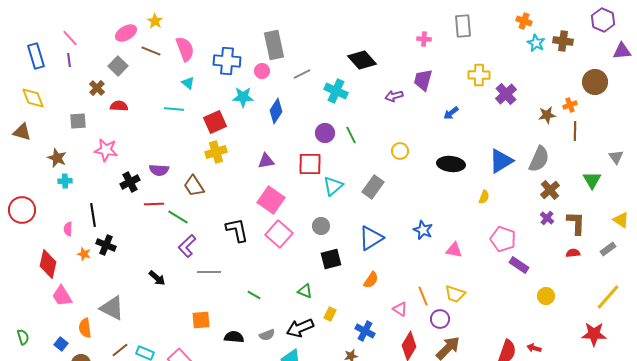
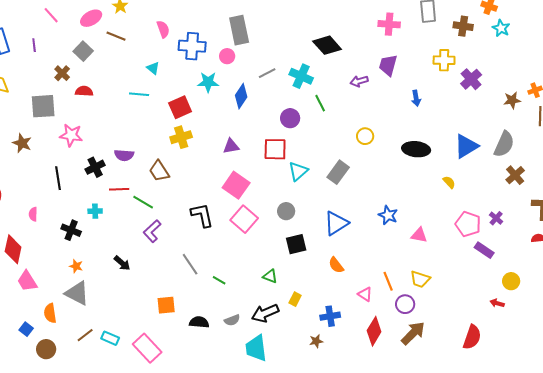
pink line: (70, 38) -> (51, 15), moved
pink cross: (424, 39) -> (389, 24), size x1.5
brown cross: (563, 41) -> (463, 26), moved
pink semicircle: (185, 49) -> (163, 29), moved, size x0.7
gray line: (302, 74) -> (267, 73), moved
blue arrow: (451, 113) -> (416, 98), turned -63
gray square: (78, 121) -> (43, 106), size x1.5
green line: (351, 135) -> (320, 103), moved
cyan cross: (65, 181) -> (95, 211), moved
yellow semicircle: (484, 197) -> (449, 182), turned -64
black line: (93, 215) -> (58, 178), moved
purple cross: (547, 218) -> (496, 218), moved
orange star: (84, 254) -> (76, 266), moved
gray line: (209, 272) -> (190, 264), moved, turned 55
orange semicircle: (371, 280) -> (336, 265), turned 108
blue cross: (365, 331) -> (330, 316), turned -36
red arrow: (534, 348) -> (497, 303), moved

